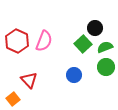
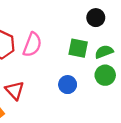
black circle: (95, 28) -> (96, 18), moved
green square: (83, 44) -> (78, 48), turned -36

